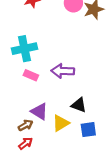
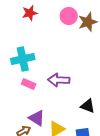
black triangle: (79, 105) -> (88, 106), moved

